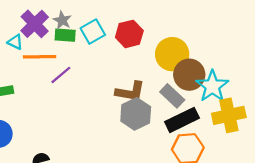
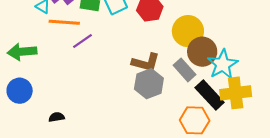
black rectangle: (182, 120) -> (210, 95), moved, turned 68

